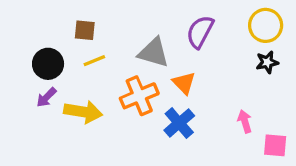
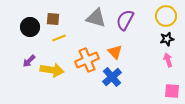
gray triangle: (154, 53) -> (96, 18), moved
black circle: (48, 64) -> (30, 27), moved
pink arrow: (245, 121) -> (168, 60), moved

